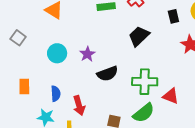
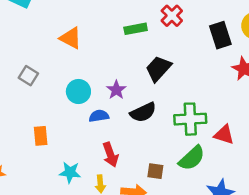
black rectangle: (173, 16) -> (220, 35), size x1.5
black trapezoid: (139, 36) -> (158, 68), moved
blue semicircle: (56, 94) -> (99, 116), moved, turned -91

